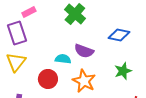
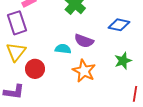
red circle: (48, 79) -> (35, 69), moved

